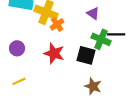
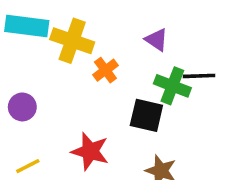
orange cross: (57, 24) -> (105, 70), moved
red star: (54, 53) -> (90, 151), moved

